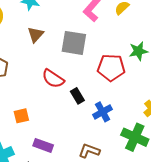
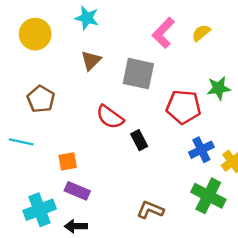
blue cross: (103, 112) -> (201, 150), moved
purple rectangle: (43, 145) -> (77, 191), moved

